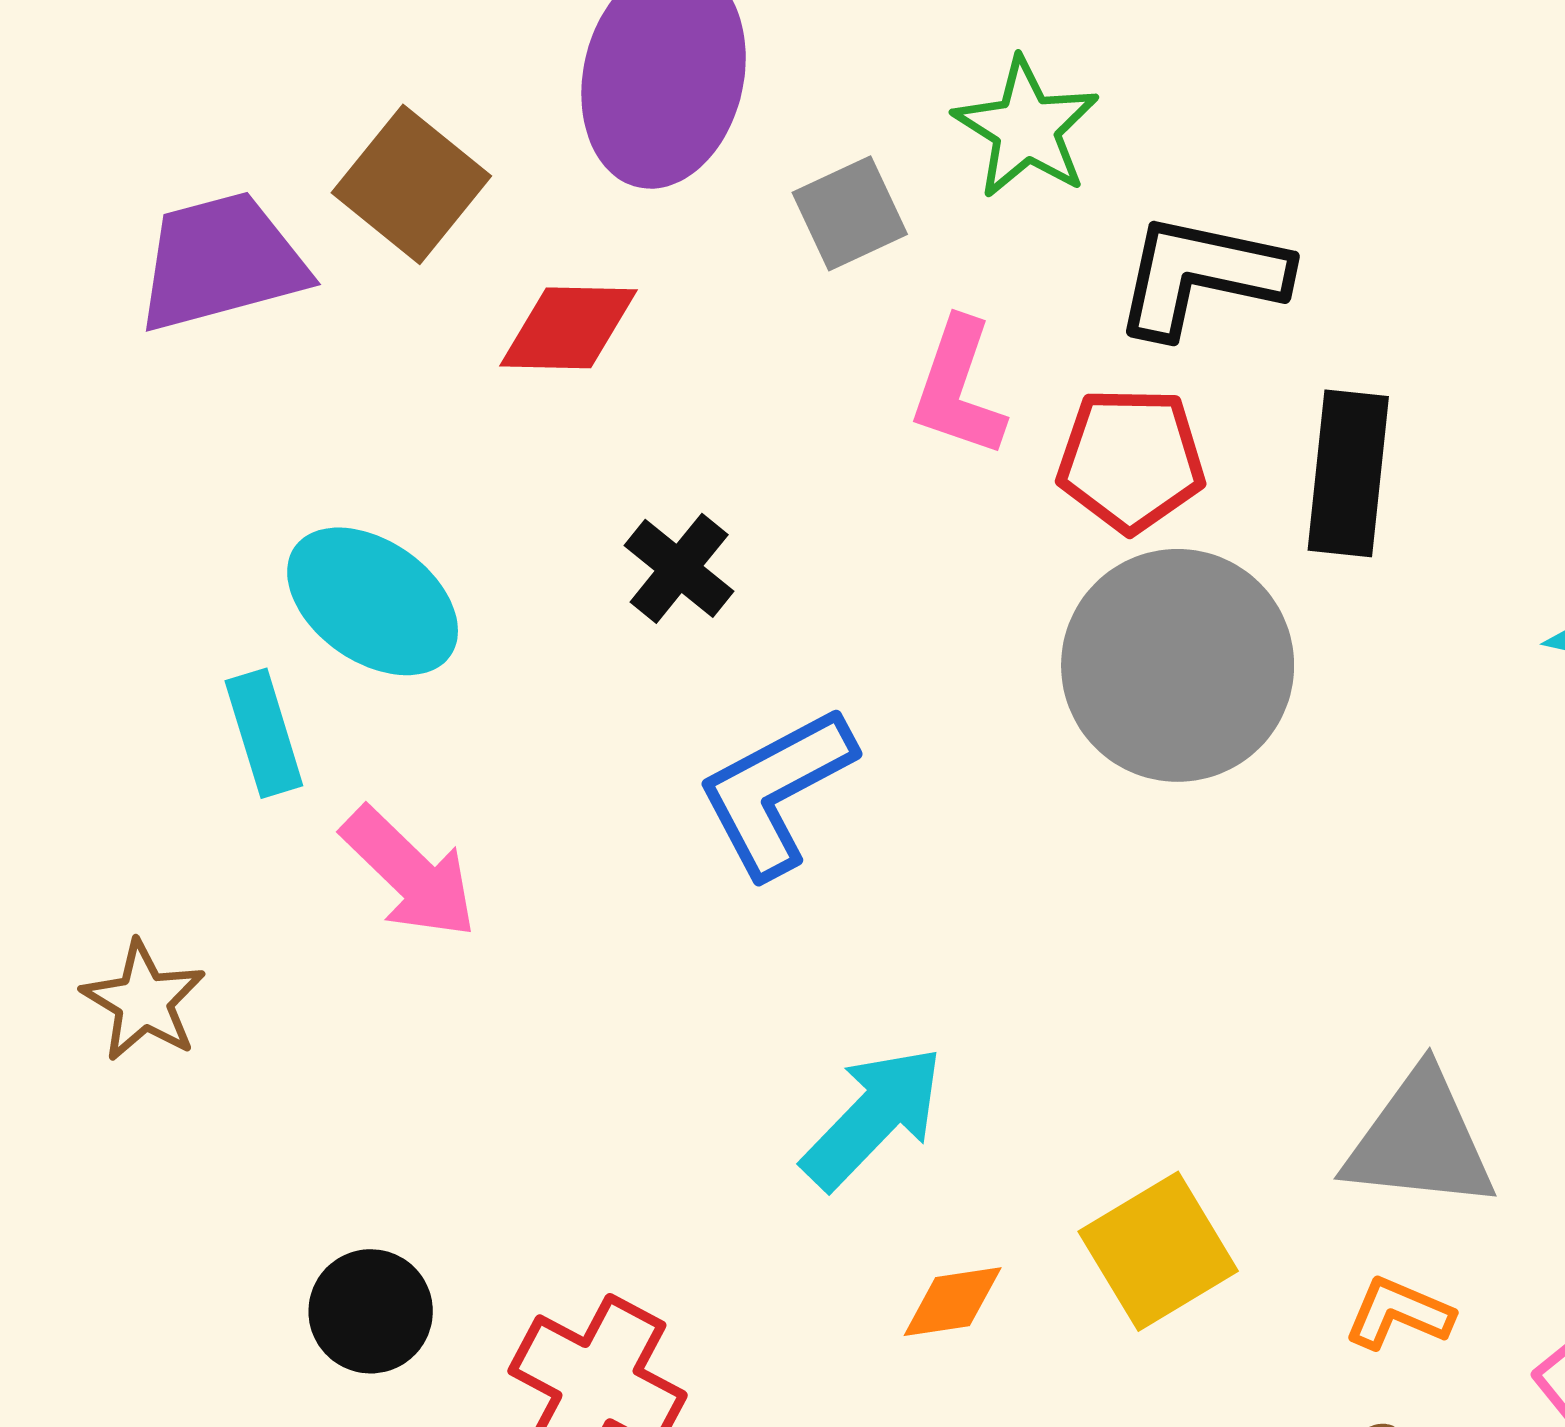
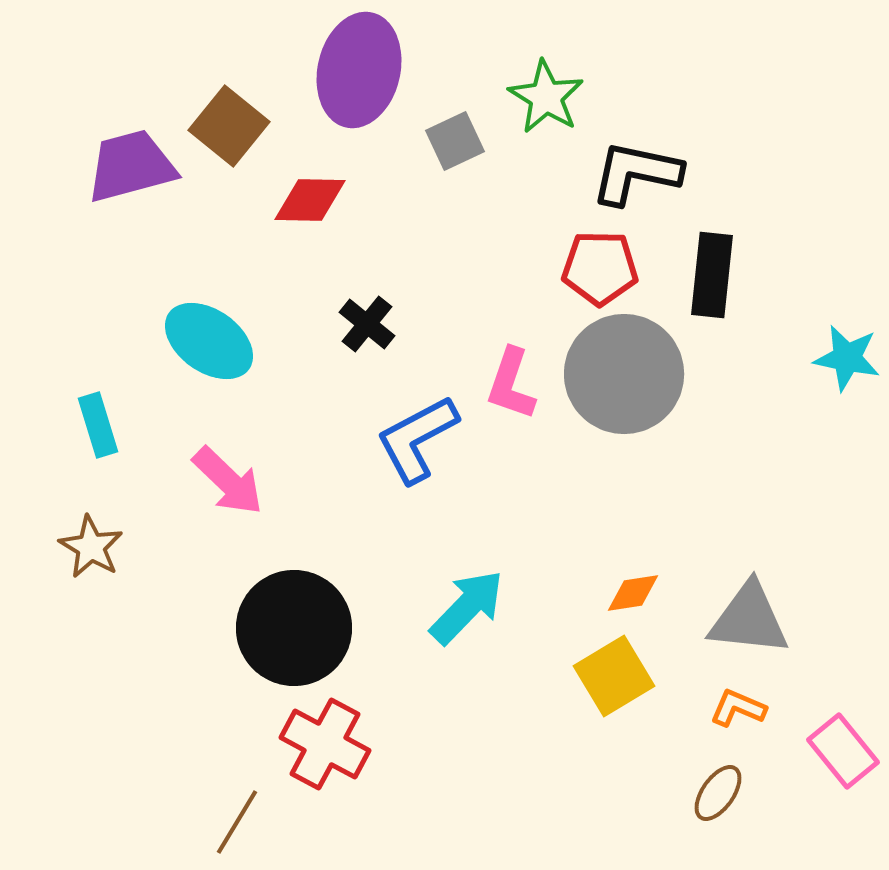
pink L-shape: (958, 388) -> (511, 384), moved
cyan rectangle: (264, 733) -> (98, 425), moved
orange diamond: (953, 1302) -> (633, 593), moved
black circle: (371, 1311) -> (294, 628), moved, size x1.8

